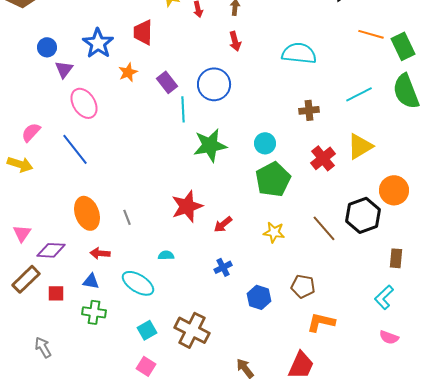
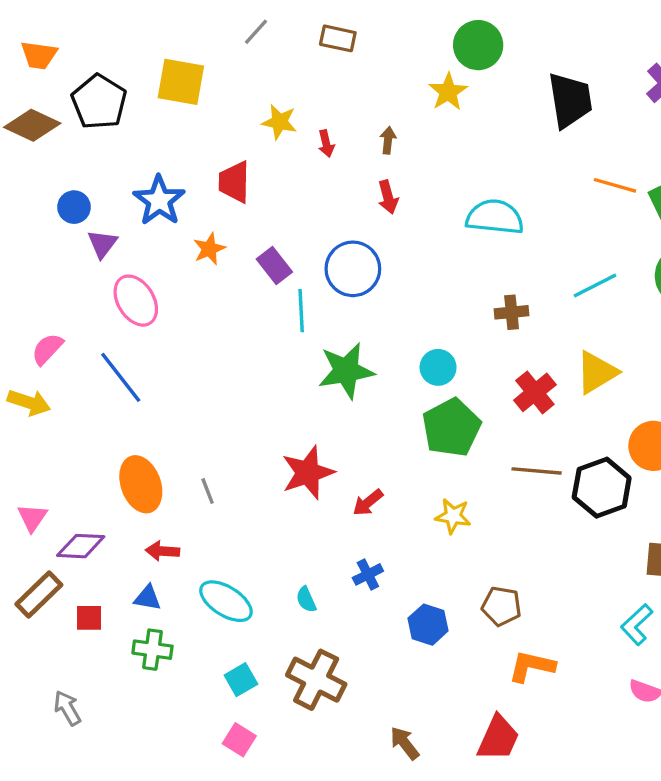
brown line: (324, 228) -> (537, 471), moved, turned -44
cyan semicircle: (166, 255) -> (306, 599), moved, turned -112

